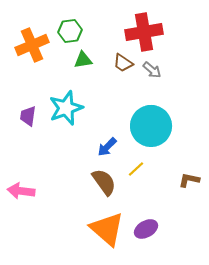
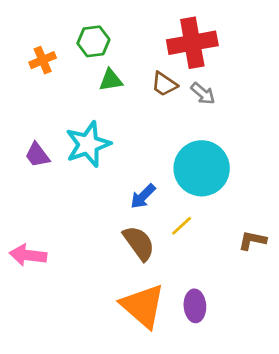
orange cross: (32, 45) -> (43, 60), size x0.6
purple trapezoid: (28, 116) -> (37, 155), turned -45
purple ellipse: (146, 229) -> (195, 306), turned -65

